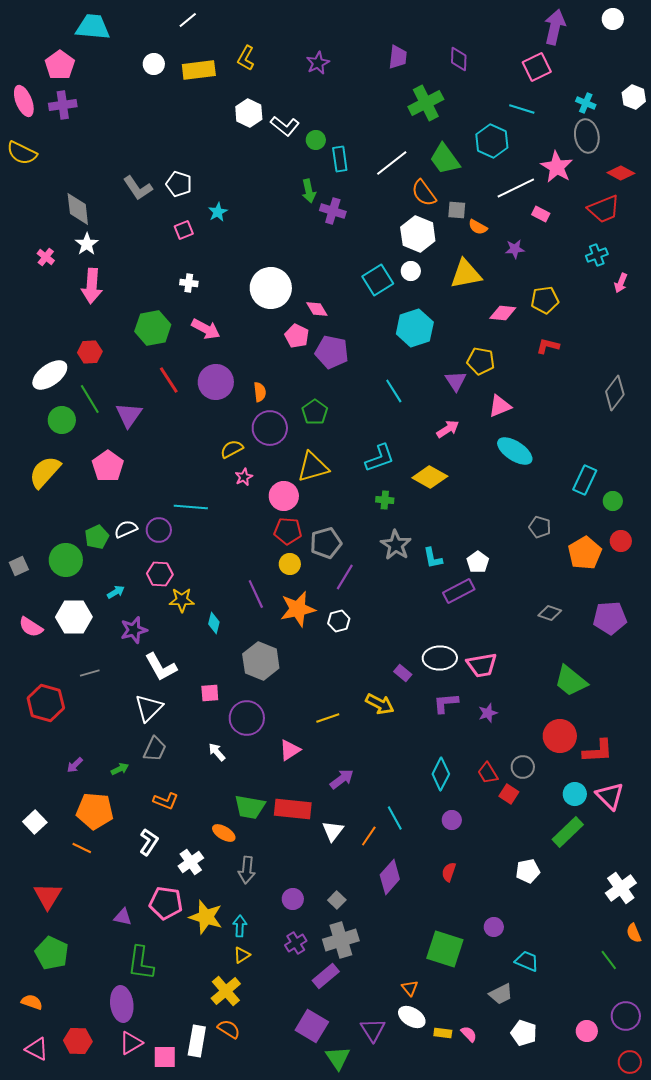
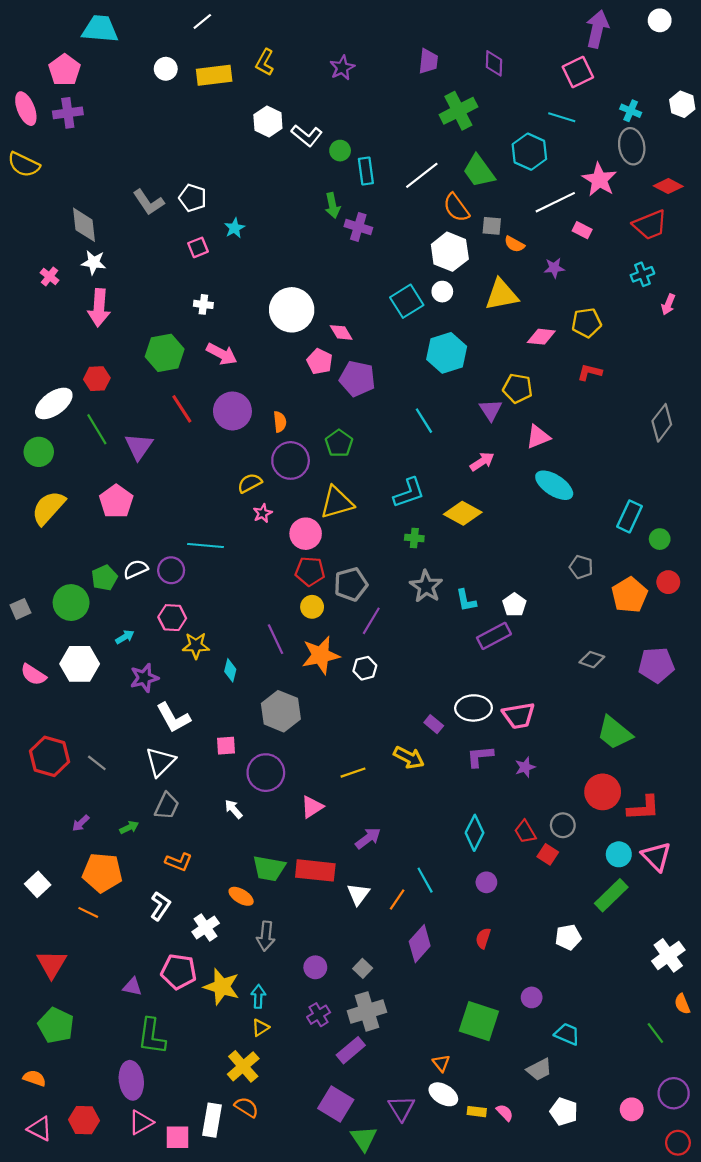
white star: (87, 244) -> (94, 262), turned -30
green circle: (62, 420) -> (39, 452), moved
gray line: (90, 673) -> (97, 763), moved, turned 54

